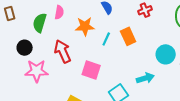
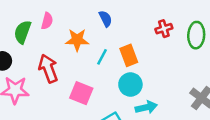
red cross: (145, 10) -> (164, 29), moved
cyan circle: (166, 54) -> (130, 84), moved

